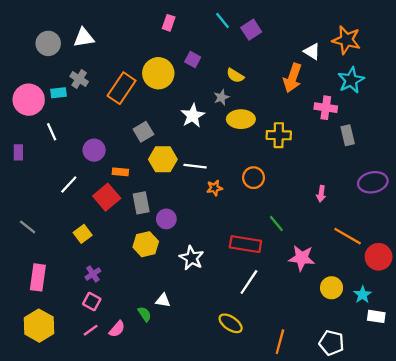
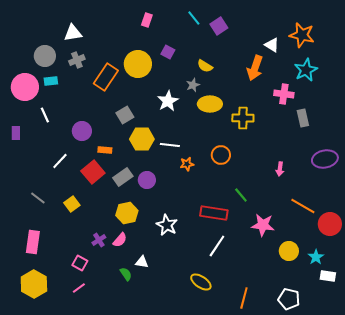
gray circle: (48, 43) -> (45, 56), moved
gray cross: (79, 79) -> (77, 60), moved, turned 35
gray rectangle: (141, 203) -> (123, 177), turned 66
purple circle: (166, 219) -> (147, 180), moved
gray line: (28, 227) -> (38, 198), moved
purple cross: (93, 274) -> (99, 240), moved
pink semicircle: (117, 329) -> (120, 240), moved

